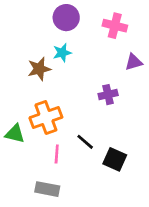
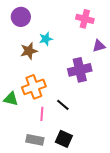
purple circle: (66, 18) -> (21, 17), moved
purple cross: (108, 95) -> (80, 70), size x1.6
black square: (115, 159) -> (64, 139), moved

